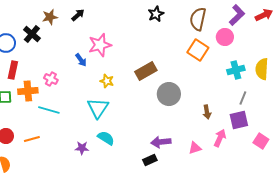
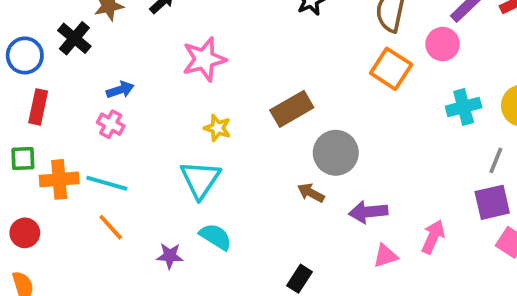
blue arrow: (81, 60) -> (120, 90), moved, turned -72
orange cross: (28, 91) -> (59, 179), moved
gray line: (243, 98) -> (496, 160), moved
brown arrow: (207, 112) -> (311, 193), moved, turned 128
purple square: (239, 120) -> (492, 202), moved
orange line: (32, 139) -> (111, 227), moved, turned 63
purple arrow: (161, 142) -> (368, 212), moved
black rectangle: (150, 160) -> (299, 279), turned -32

